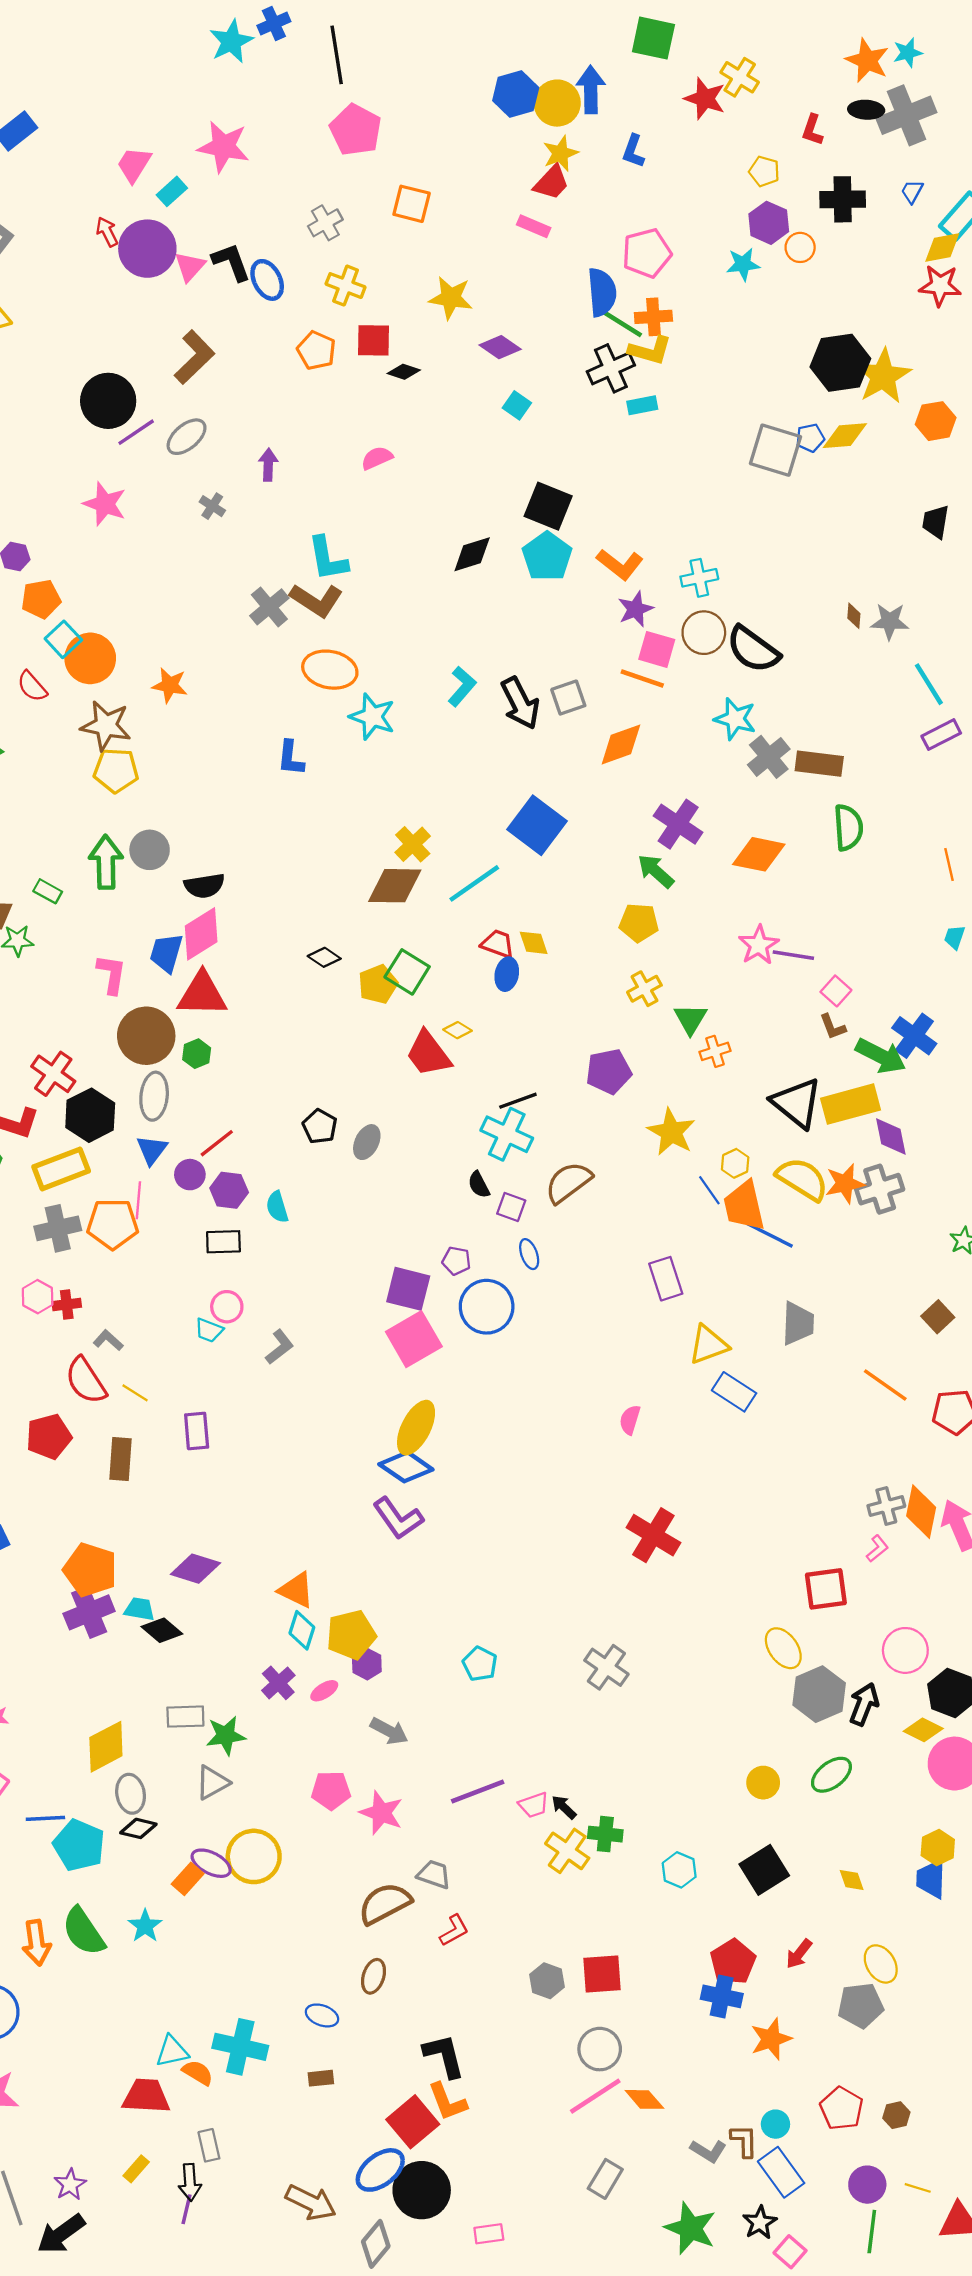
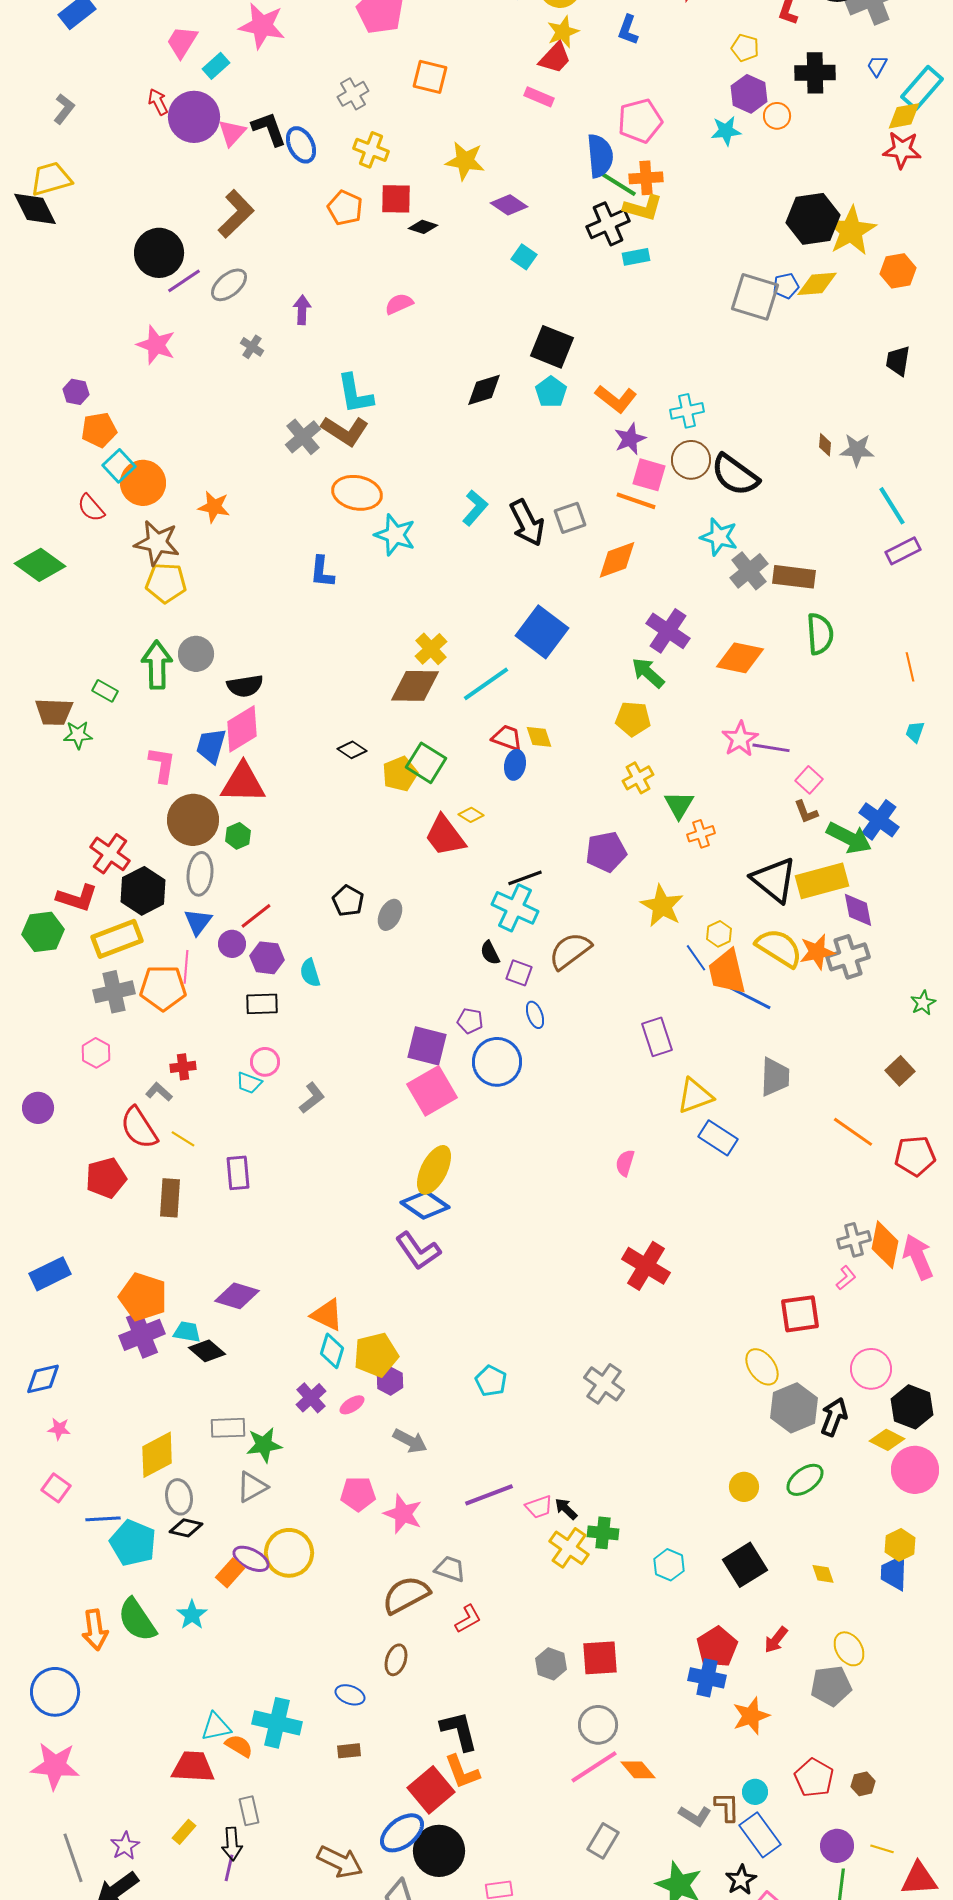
cyan pentagon: (547, 556) -> (551, 392), size x0.7
red cross: (67, 1304) -> (183, 1067), moved

